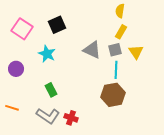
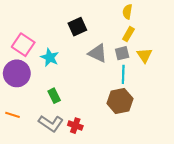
black square: (57, 25) -> (77, 27), moved
pink square: (22, 29) -> (23, 45), moved
purple circle: (16, 69) -> (17, 73), size x1.6

